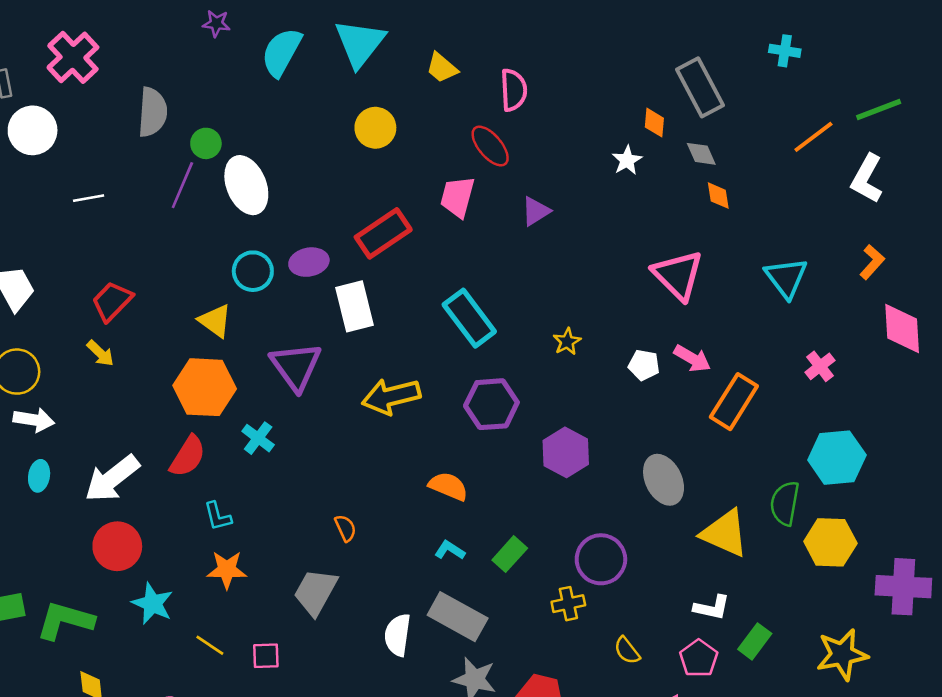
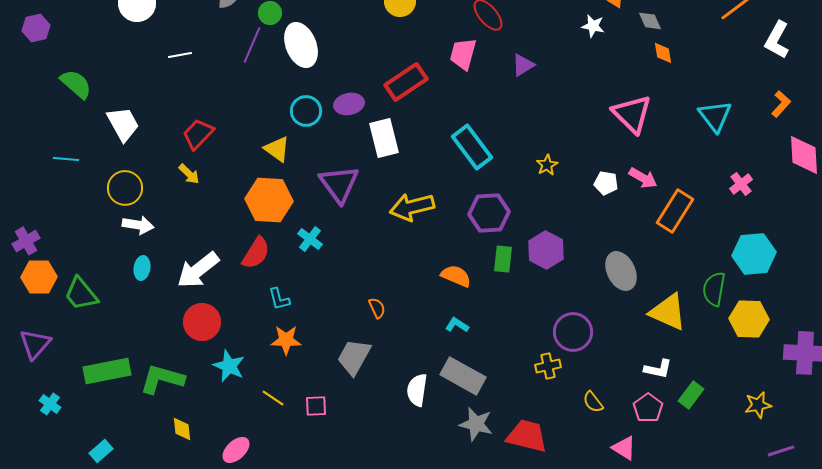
white star: (627, 160) -> (593, 26), turned -30
green rectangle: (510, 554) -> (503, 259), moved, turned -36
yellow star: (842, 654) -> (758, 405), size x0.7

